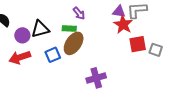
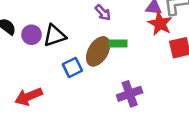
green rectangle: (69, 28) -> (118, 43), moved
purple circle: (22, 35) -> (31, 35), moved
red arrow: (20, 57) -> (29, 96), moved

